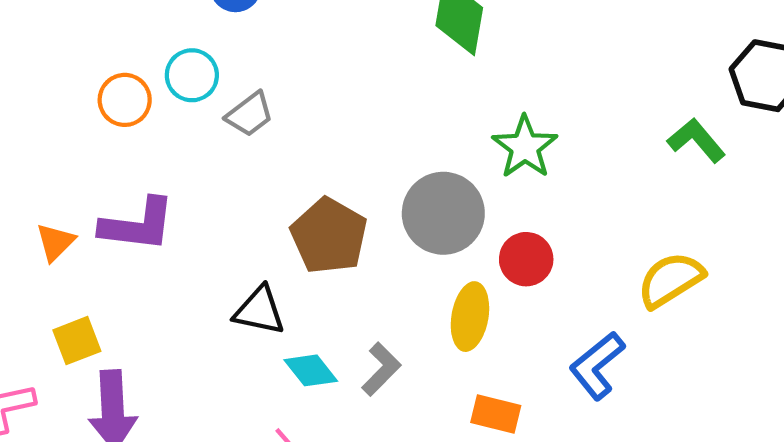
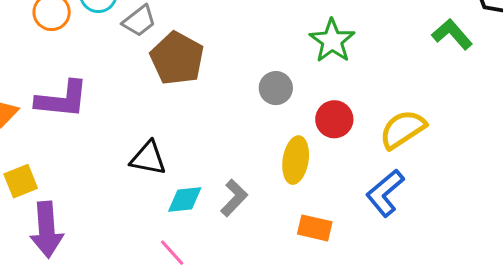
gray circle: (443, 213) -> (276, 88), size x0.6
brown pentagon: (329, 236) -> (177, 58), moved
yellow semicircle: (671, 280) -> (403, 129), moved
cyan diamond: (311, 370) -> (185, 200), turned -57

